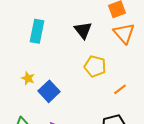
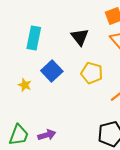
blue square: (49, 91) -> (52, 71), moved

